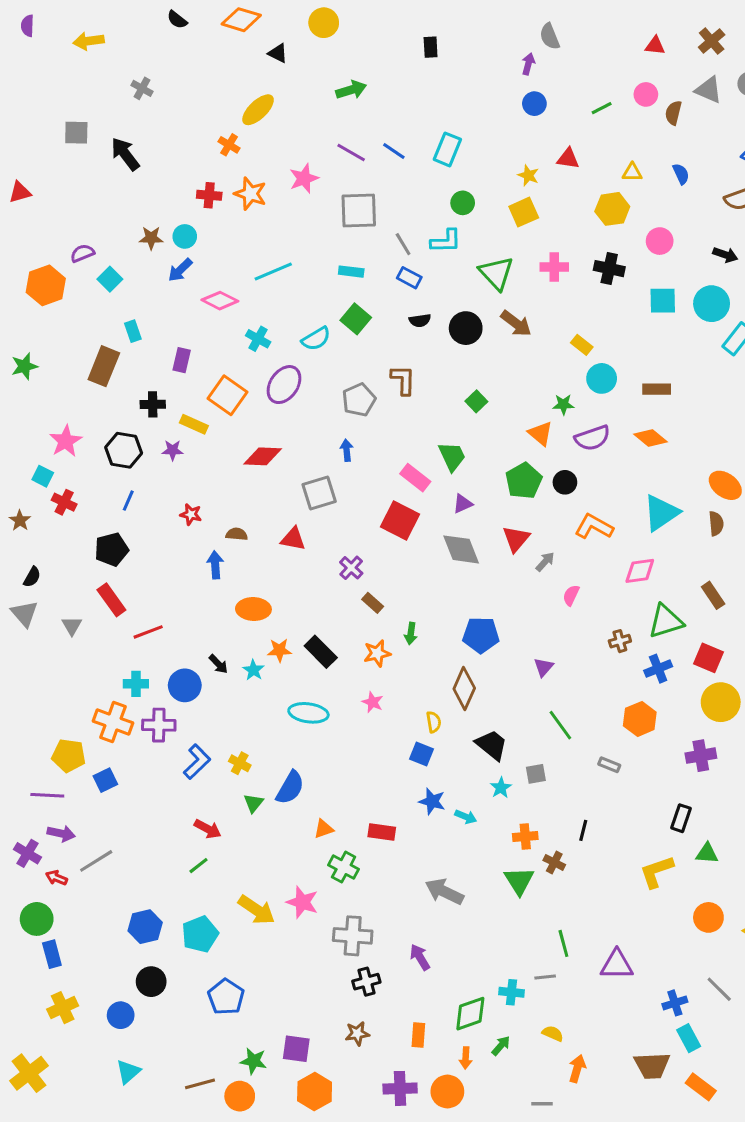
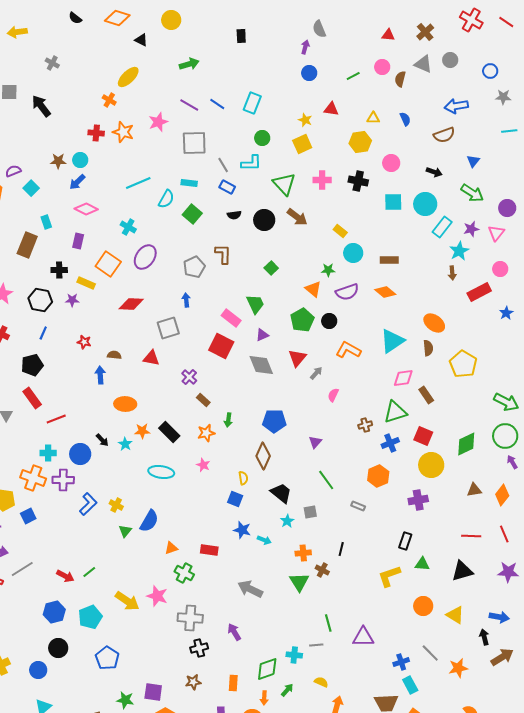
pink diamond: (220, 301) -> (86, 209), moved
cyan semicircle: (316, 339) -> (166, 199), moved, turned -30
pink diamond: (640, 571) -> (403, 378), moved
red arrow: (208, 829) -> (65, 576), moved

